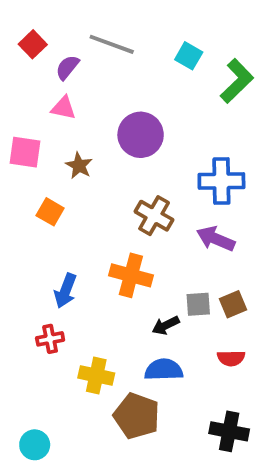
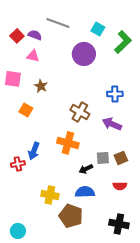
red square: (33, 44) -> (17, 36), moved
purple semicircle: (67, 67) -> (35, 35), turned 72
purple circle: (141, 135) -> (84, 54), moved
blue cross: (221, 181) -> (115, 94), size x0.7
red cross: (50, 339) -> (18, 164), moved

